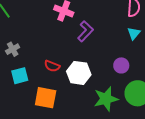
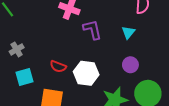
purple L-shape: (85, 31) -> (92, 30), turned -55
cyan triangle: (134, 33) -> (128, 32), moved

